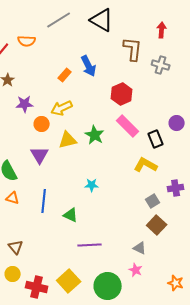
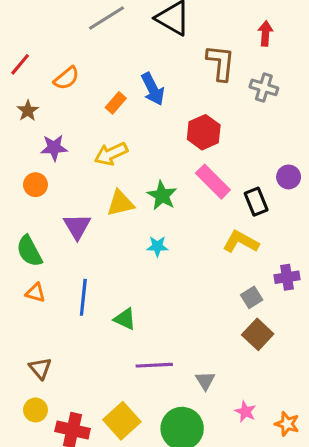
orange semicircle: (27, 41) -> (66, 78), moved, turned -42
orange circle: (42, 124) -> (35, 185), moved
cyan star: (92, 185) -> (157, 246), moved
gray triangle: (140, 248) -> (205, 381), moved, turned 32
pink star: (136, 270) -> (245, 412), moved

